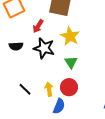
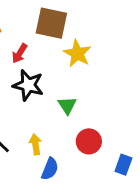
yellow star: (70, 36) -> (77, 53), moved
red circle: (69, 87) -> (89, 141), moved

